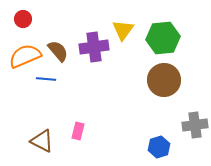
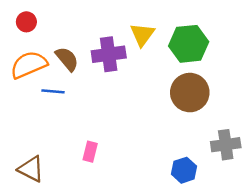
brown triangle: (42, 141) -> (31, 169), moved

